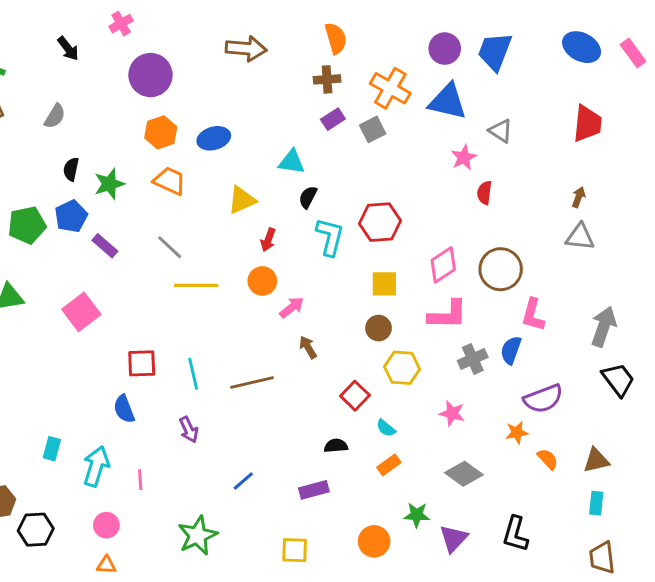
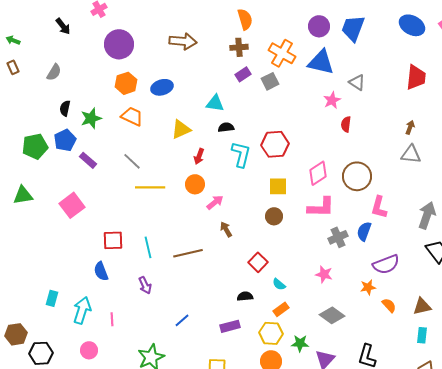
brown arrow: (246, 49) -> (183, 41), moved
black semicircle: (308, 197) -> (226, 127), turned 56
yellow hexagon: (402, 368) -> (271, 333), moved

